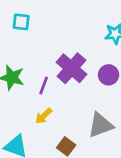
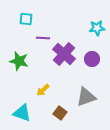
purple line: (44, 85) -> (43, 38), moved, turned 72

